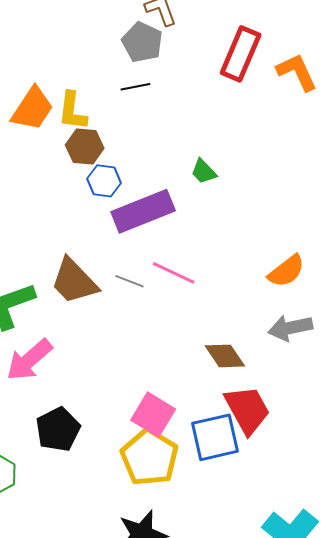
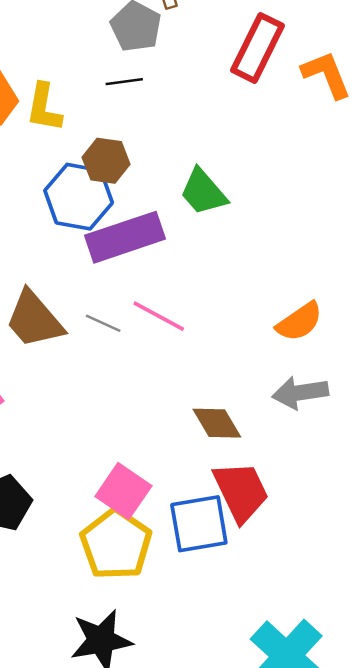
brown hexagon: (85, 147) -> (106, 161), moved
green trapezoid: (204, 172) -> (203, 192), size x1.5
blue hexagon: (104, 181) -> (79, 197), size x1.6

